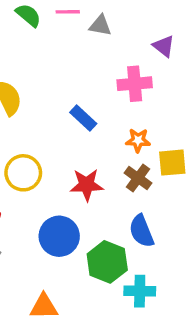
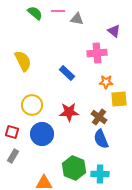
orange star: (138, 140) -> (106, 82), moved
brown cross: (138, 178) -> (99, 117), moved
blue circle: (59, 236) -> (42, 134), moved
green hexagon: (107, 262) -> (74, 168), moved

